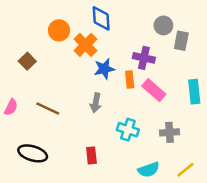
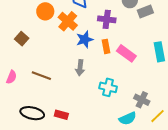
gray rectangle: (181, 41) -> (145, 11), turned 63
purple cross: (144, 58) -> (107, 19), moved
gray cross: (170, 132) -> (142, 100), moved, turned 35
red rectangle: (91, 155) -> (61, 115), moved, turned -64

